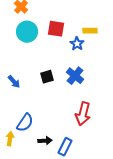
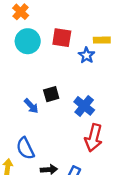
blue cross: (75, 76) -> (84, 106), moved
blue arrow: (14, 82) -> (31, 106), moved
blue semicircle: (25, 123) -> (25, 148), turned 120

